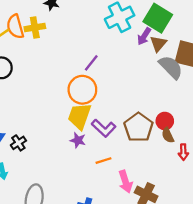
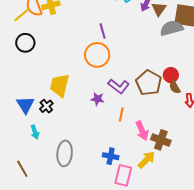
purple line: (91, 63) -> (103, 31), turned -49
gray semicircle: (171, 67) -> (172, 28), turned -55
yellow trapezoid: (79, 116) -> (60, 85), moved
orange line: (103, 161) -> (121, 114), turned -56

